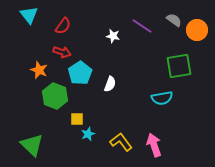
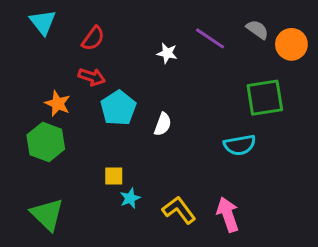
green hexagon: (55, 96) -> (46, 142), moved

